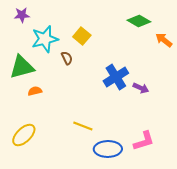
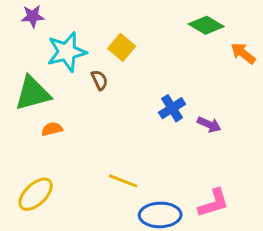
blue cross: (116, 77) -> (172, 108), size x0.7

